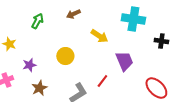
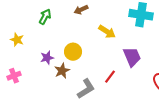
purple star: (29, 65) -> (47, 58), moved
brown star: (39, 88) -> (62, 71), moved

